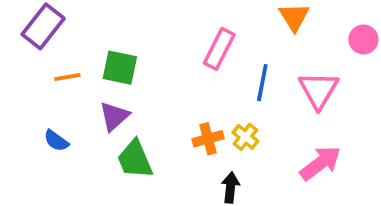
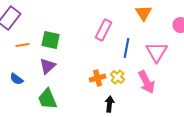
green trapezoid: (135, 159) -> (48, 99), moved
pink arrow: (320, 163) -> (147, 82), moved, turned 100

